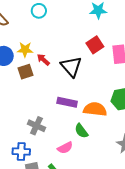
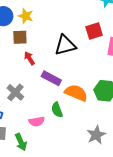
red arrow: (43, 60) -> (29, 58), moved
black triangle: (71, 67) -> (65, 45), turned 40

